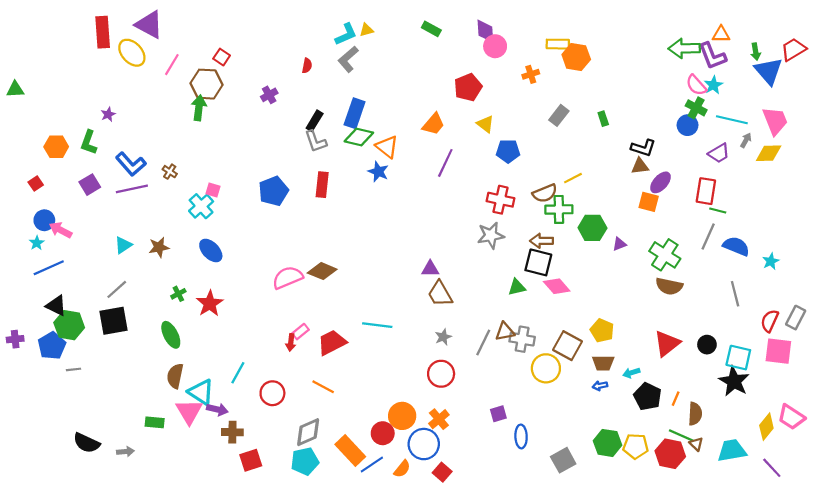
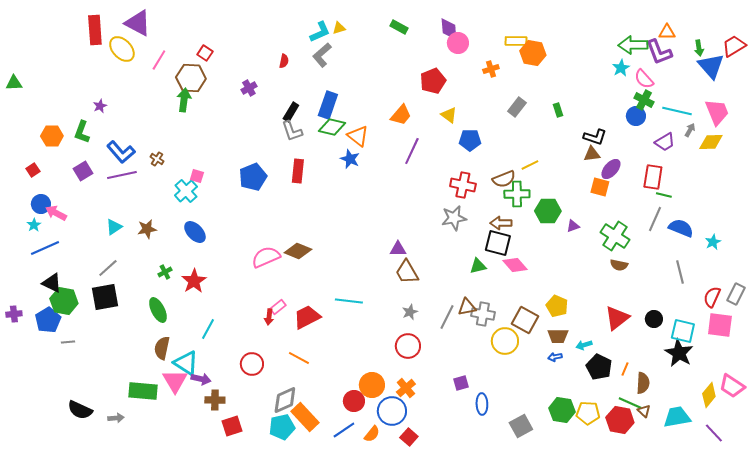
cyan star: (713, 85) -> (621, 68), moved
brown semicircle: (669, 286) -> (619, 265), size x0.7
cyan line: (238, 373) -> (208, 329), moved
green rectangle: (155, 422) -> (143, 391), size x1.6
orange rectangle: (350, 451) -> (305, 417), moved

